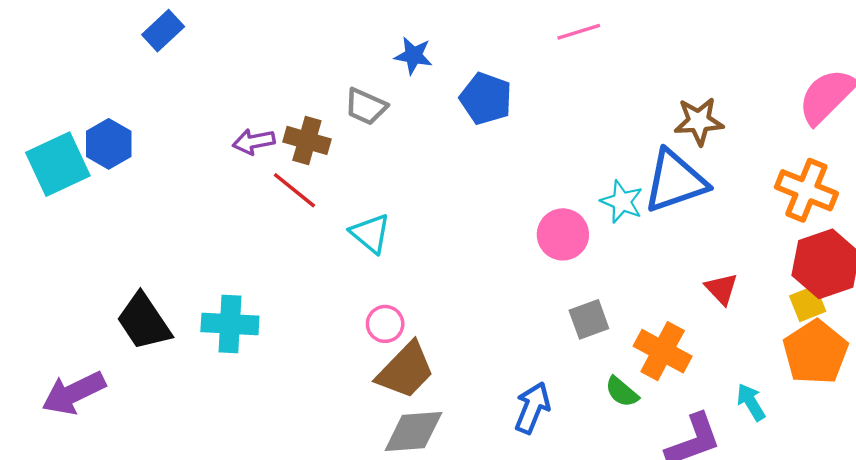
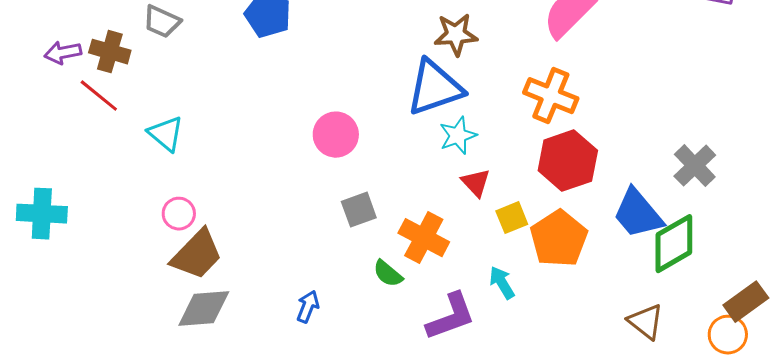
cyan star: (622, 202) -> (458, 136), moved, turned 30
yellow square: (808, 304) -> (512, 218), moved
blue arrow: (532, 408) -> (308, 307), moved, size x0.7

